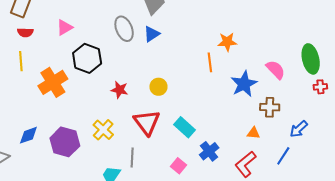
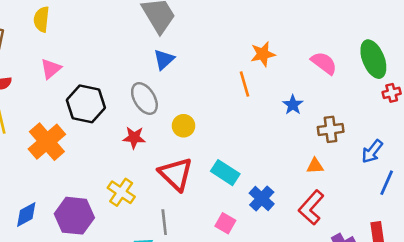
gray ellipse: (124, 29) -> (144, 99), moved
pink semicircle: (276, 70) -> (324, 63), moved
blue star: (244, 84) -> (293, 105), size x0.6
blue line: (283, 156) -> (387, 183), moved

